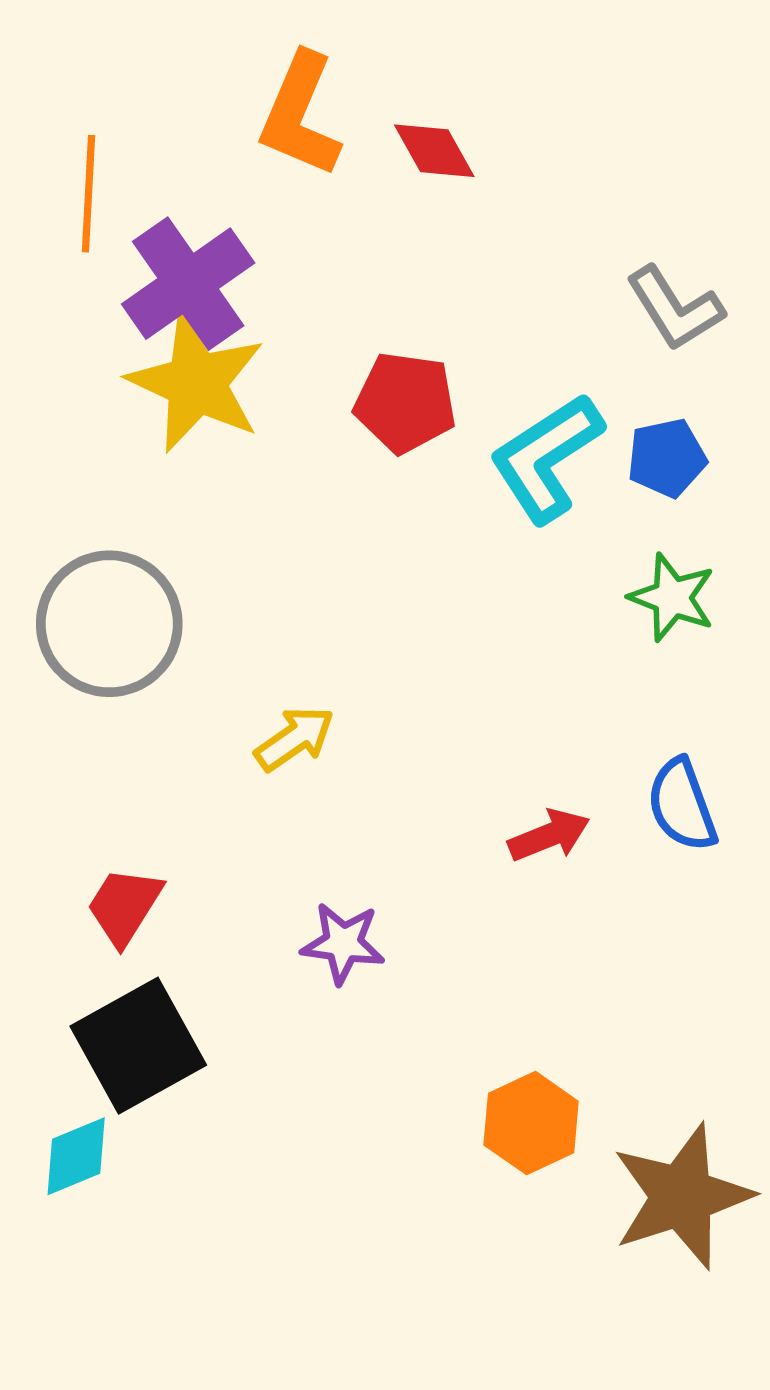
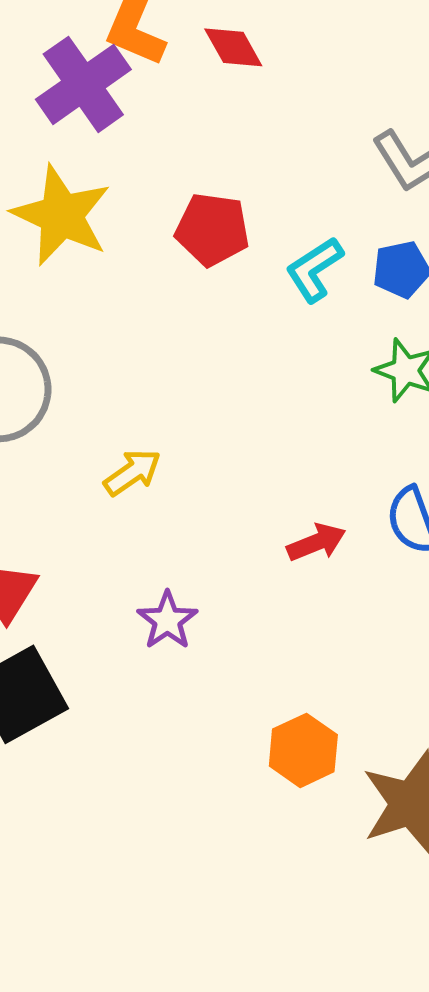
purple cross: (188, 284) -> (83, 84), moved
cyan L-shape: (546, 458) -> (314, 269), size x0.7
purple star: (343, 943) -> (167, 620), turned 30

